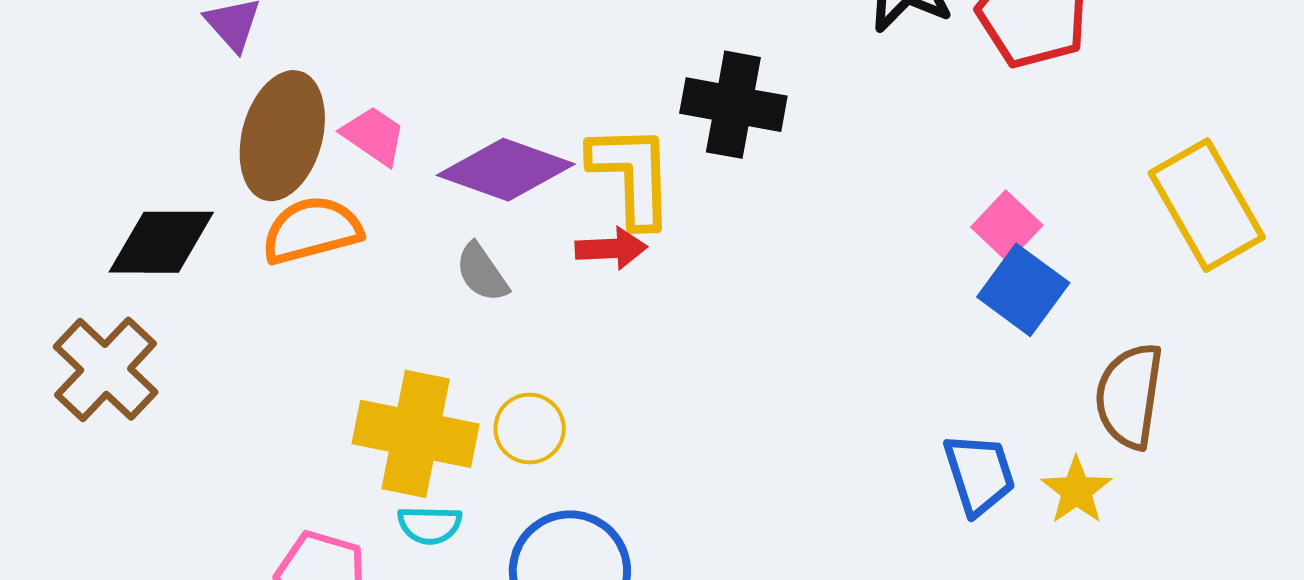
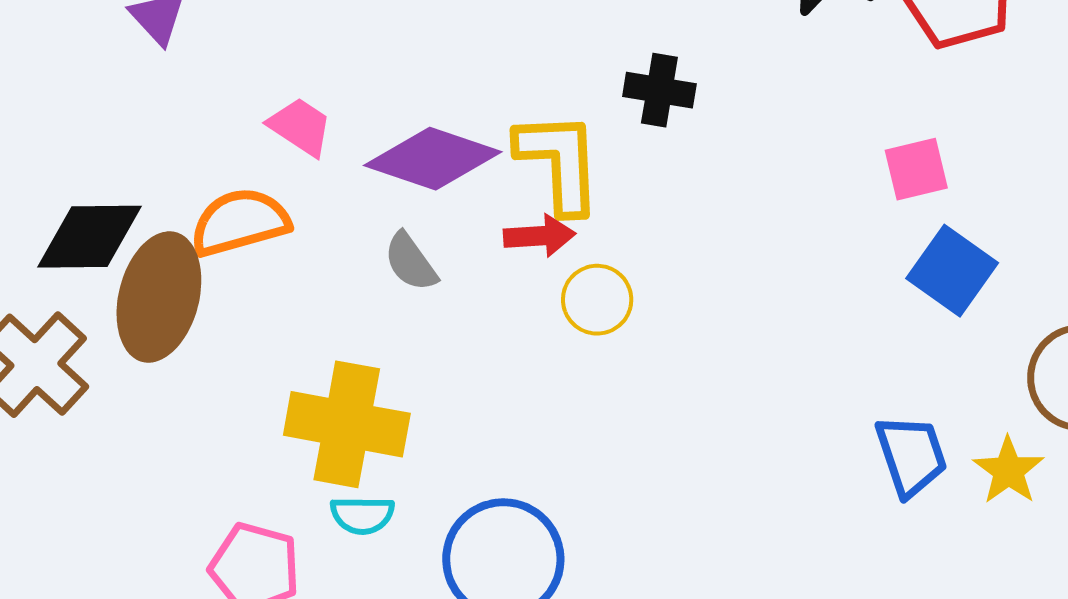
black cross: (733, 105) -> (659, 90), size x0.7
brown ellipse: (282, 136) -> (159, 297), moved
pink square: (1007, 226) -> (916, 169), moved, turned 34
yellow circle: (530, 429) -> (597, 300), moved

